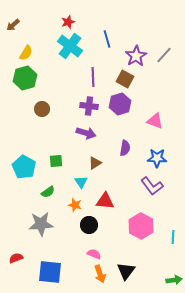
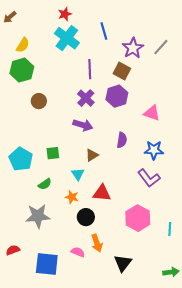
purple cross: (89, 106) -> (86, 98), turned 36
pink semicircle: (94, 254) -> (78, 252), moved
orange arrow: (100, 274) -> (97, 243), moved

